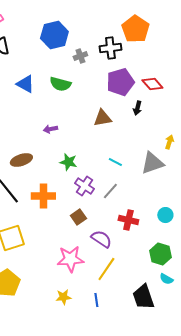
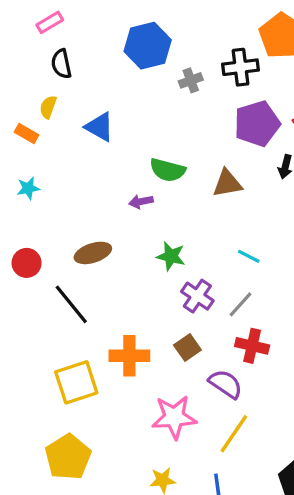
green semicircle: (60, 84) -> (168, 170), moved
orange cross: (43, 196) -> (129, 356), moved
red cross: (128, 220) -> (252, 346), moved

